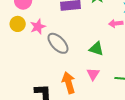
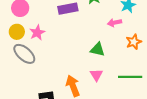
gray ellipse: (58, 43) -> (24, 54), moved

